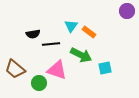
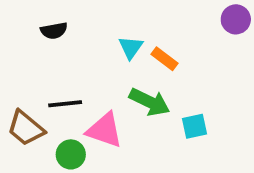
black semicircle: (33, 34) -> (54, 31), moved
black line: (51, 44) -> (65, 104), moved

